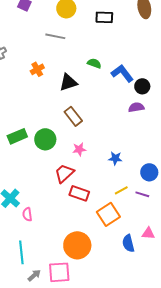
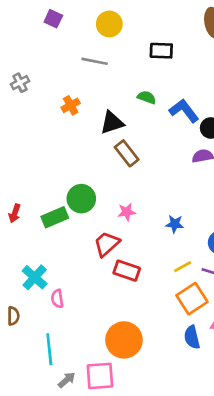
black rectangle: (104, 17) -> (161, 51), moved
brown rectangle: (73, 116) -> (127, 153), moved
green rectangle: (17, 136) -> (55, 217), moved
orange square: (108, 214) -> (192, 299), moved

